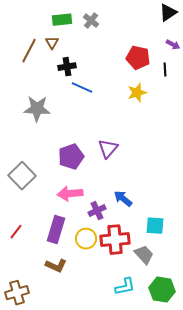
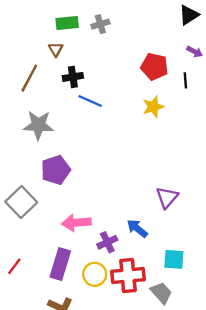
gray cross: (91, 21) -> (100, 24), turned 35
brown line: (29, 51) -> (29, 78), moved
purple triangle: (108, 149) -> (167, 197), moved
purple pentagon: (71, 157) -> (56, 170), moved

